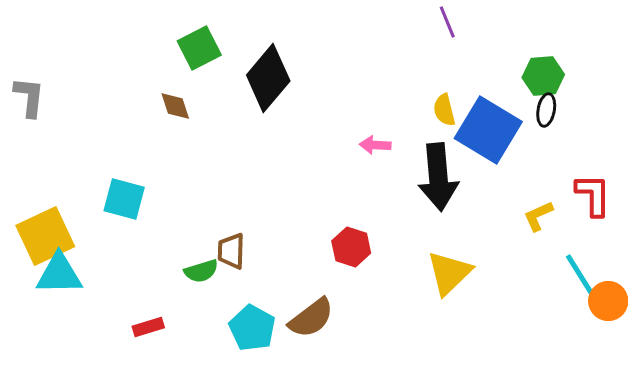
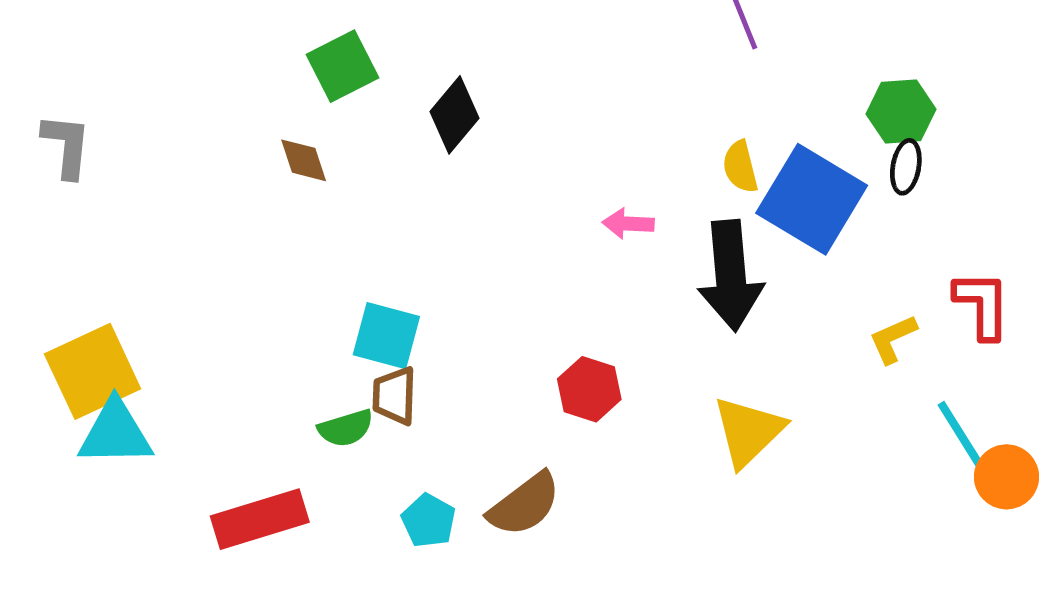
black diamond: (268, 78) -> (455, 115), size x0.7
cyan square: (124, 199) -> (386, 336), moved
red rectangle: (148, 327) -> (260, 519), size x1.8
cyan pentagon: (252, 328) -> (429, 521), size x0.7

